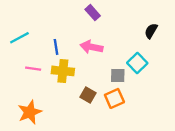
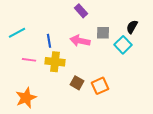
cyan square: (137, 63) -> (123, 45), moved
gray square: (118, 76) -> (103, 33), moved

